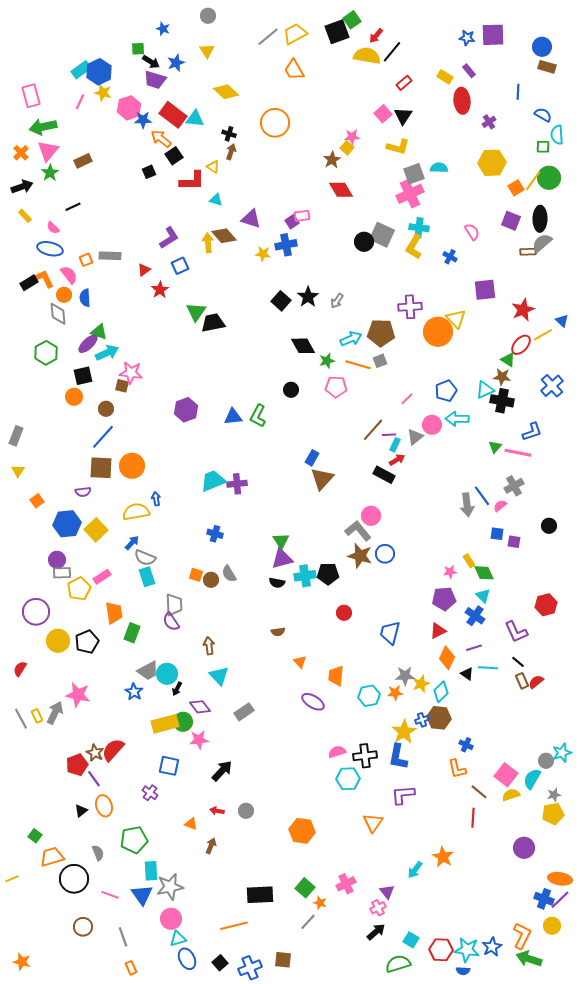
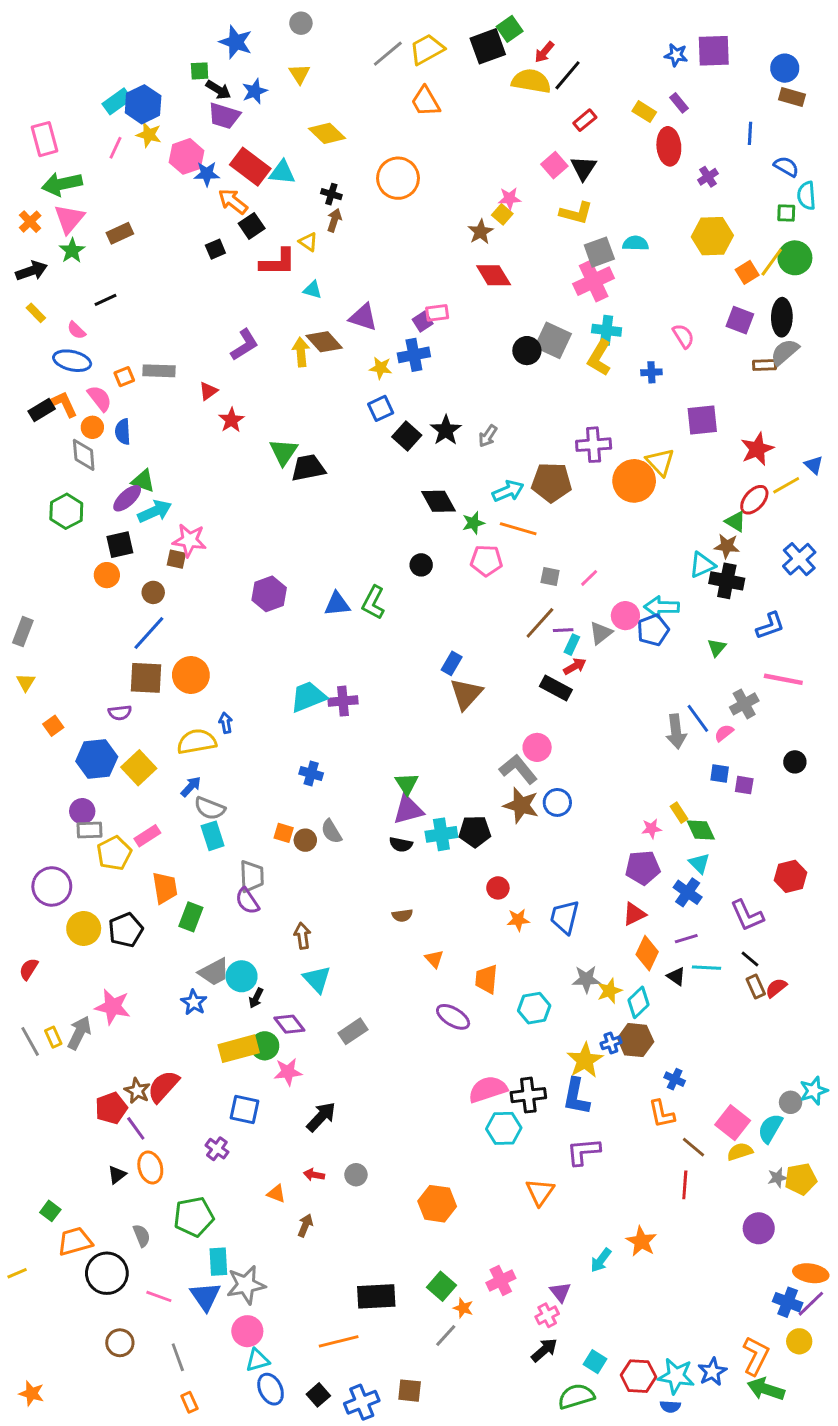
blue star: (163, 29) -> (236, 42), size x1.6
blue cross: (450, 257) -> (651, 372), turned -32
blue square: (180, 266) -> (381, 408), moved
gray square: (380, 361) -> (550, 577), moved, turned 32
blue pentagon: (446, 391) -> (653, 630), moved
pink line: (518, 453) -> (783, 679), moved
orange star: (395, 693) -> (518, 920), moved
pink semicircle: (337, 752) -> (488, 1089), size x1.5
gray star: (554, 795) -> (778, 1178), moved

